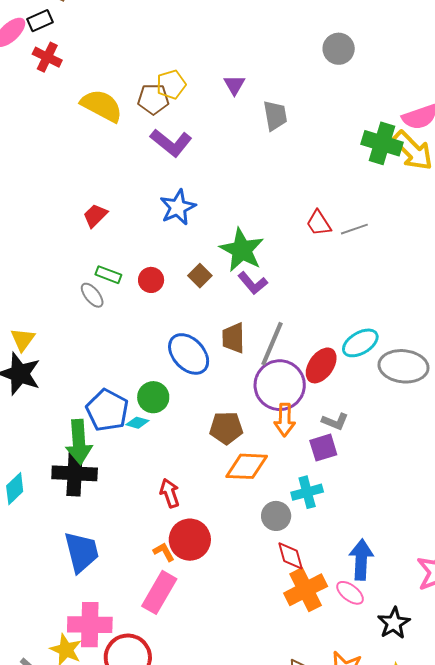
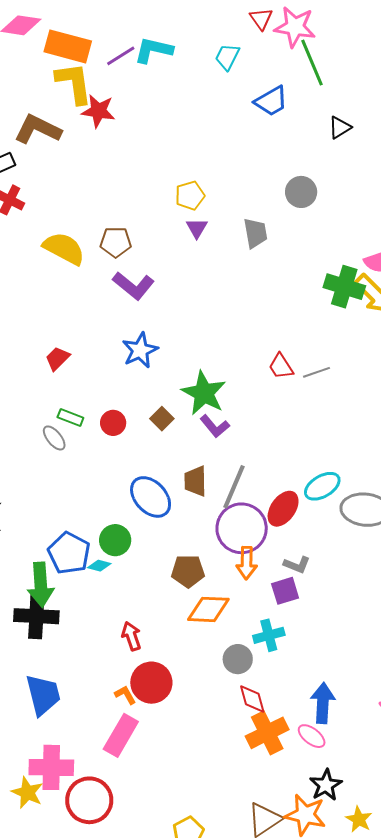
yellow pentagon: (171, 84) -> (190, 195), moved
gray trapezoid: (275, 116) -> (255, 233), moved
black star: (394, 623) -> (326, 785), moved

